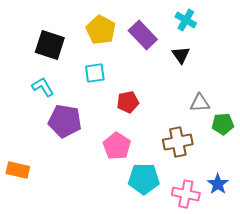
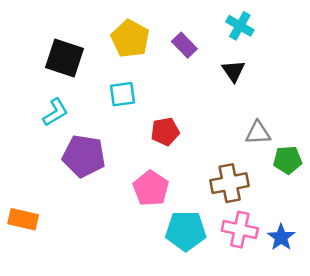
purple rectangle: (143, 35) -> (184, 45), size x0.7
cyan L-shape: (43, 87) -> (55, 112), turned 90
pink cross: (186, 194) -> (240, 230), moved

